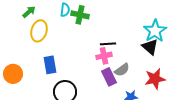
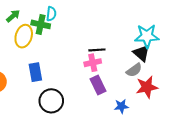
green cross: (80, 15) -> (41, 24), moved
cyan star: (155, 31) -> (147, 36), turned 30
gray semicircle: (122, 70) -> (134, 70), moved

